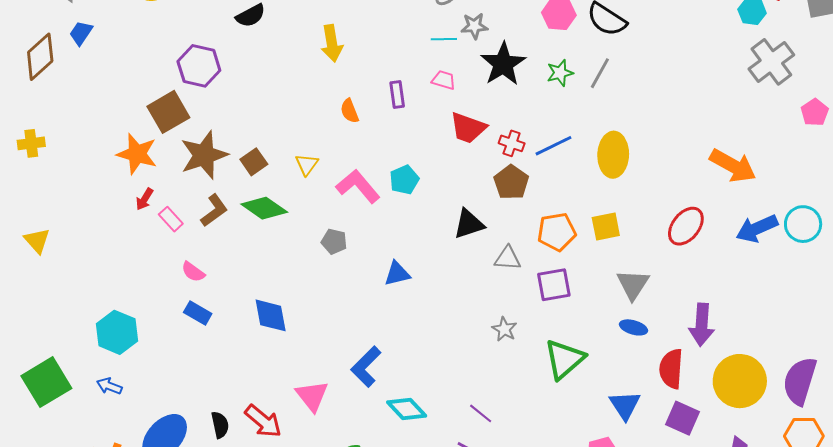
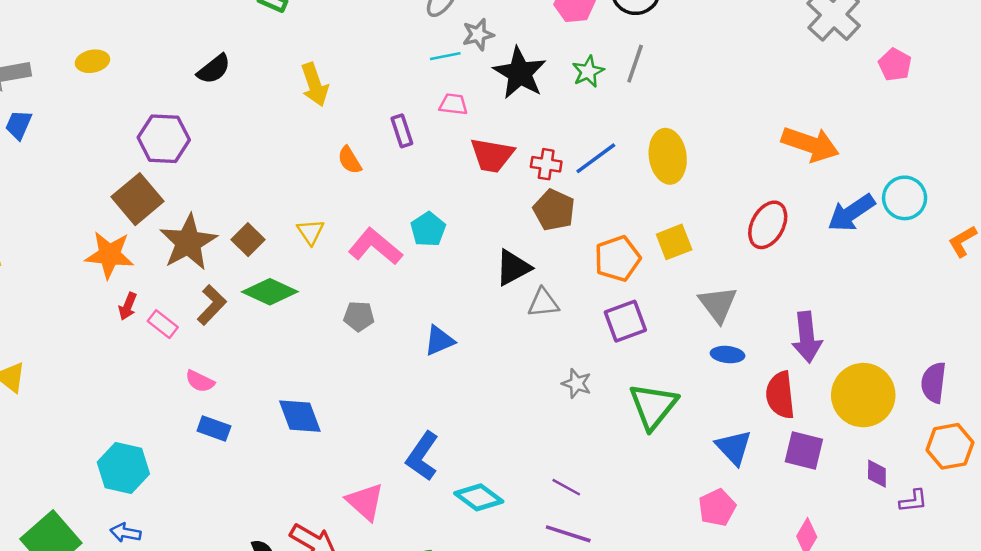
gray triangle: (508, 258) -> (543, 303), moved
purple semicircle: (800, 381) -> (934, 383), size x0.7

